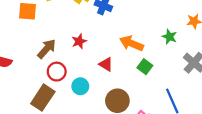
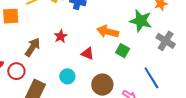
green star: (169, 37) -> (141, 21), size x1.6
red circle: (57, 72) -> (16, 71), moved

